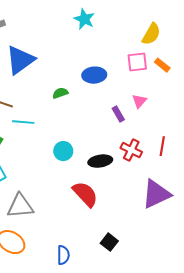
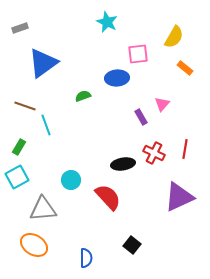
pink square: (137, 62) -> (138, 54), moved
cyan line: (23, 122) -> (46, 125), turned 65
cyan circle: (63, 151) -> (71, 180), moved

